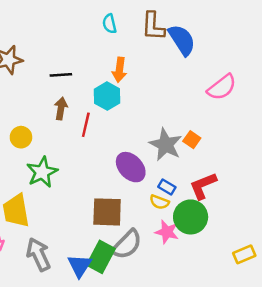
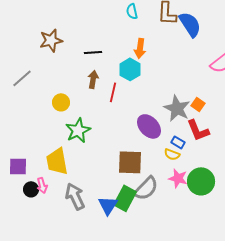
red L-shape: (203, 186) -> (198, 130), moved, turned -90
green circle: (191, 217) -> (201, 181), moved

